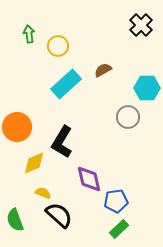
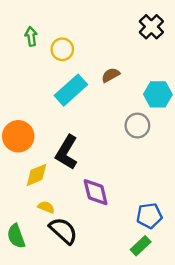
blue pentagon: (116, 201) -> (149, 216), moved
green rectangle: (119, 229) -> (141, 246), moved

